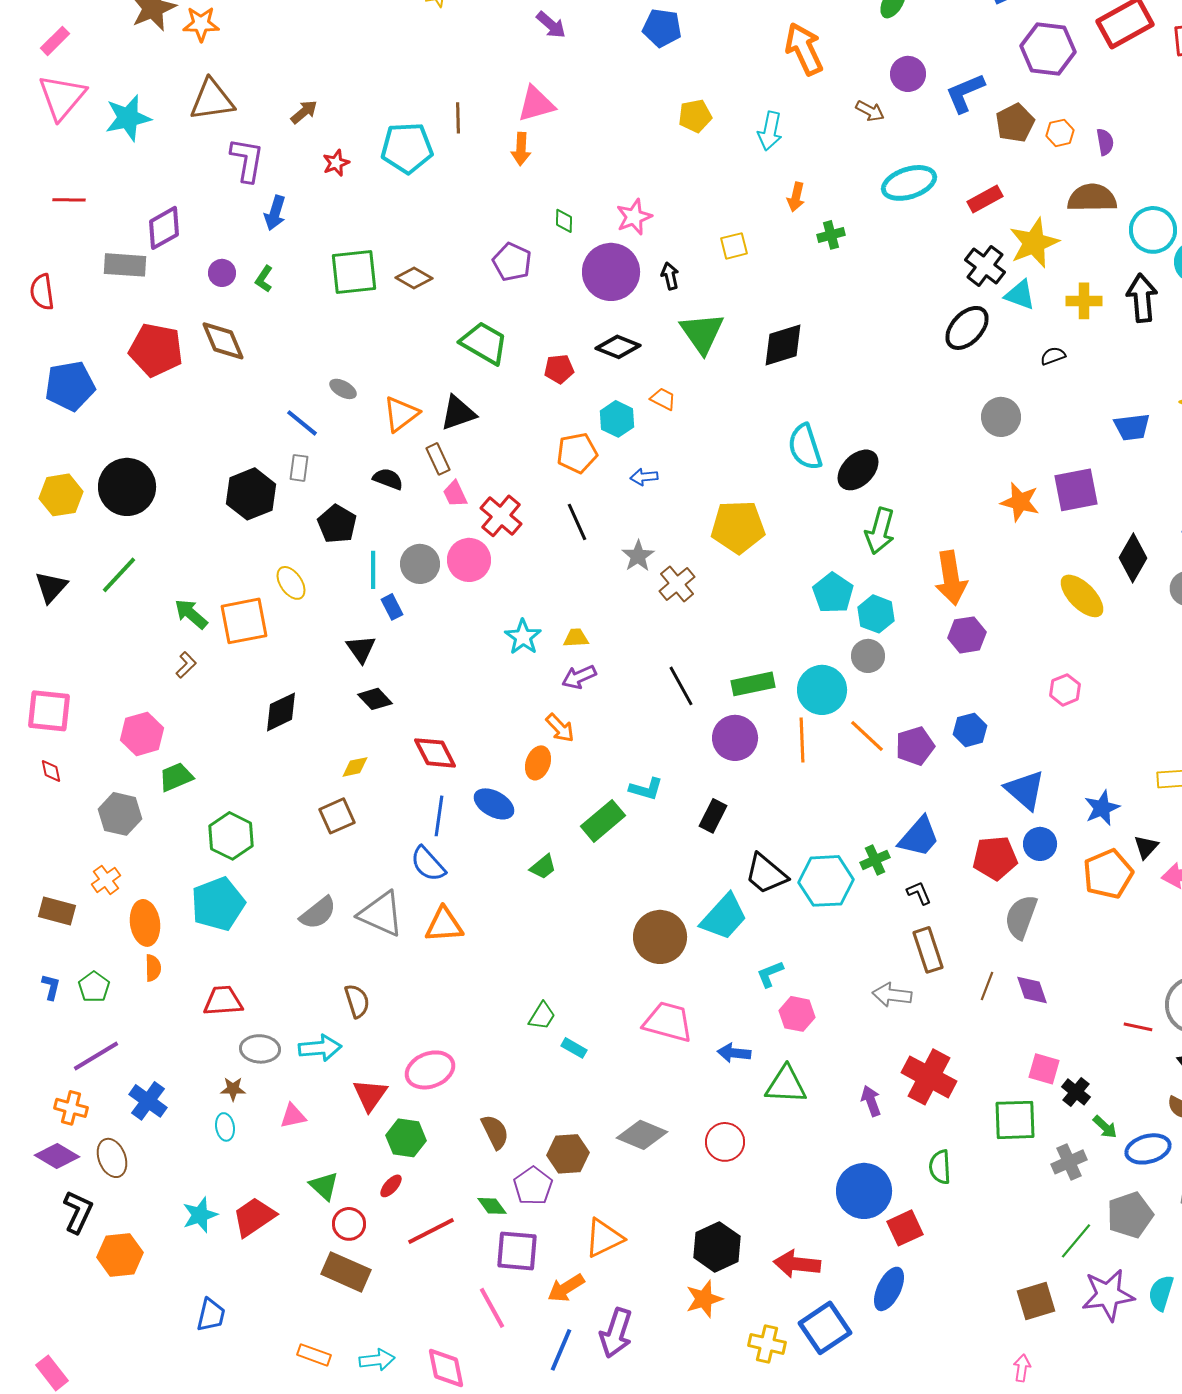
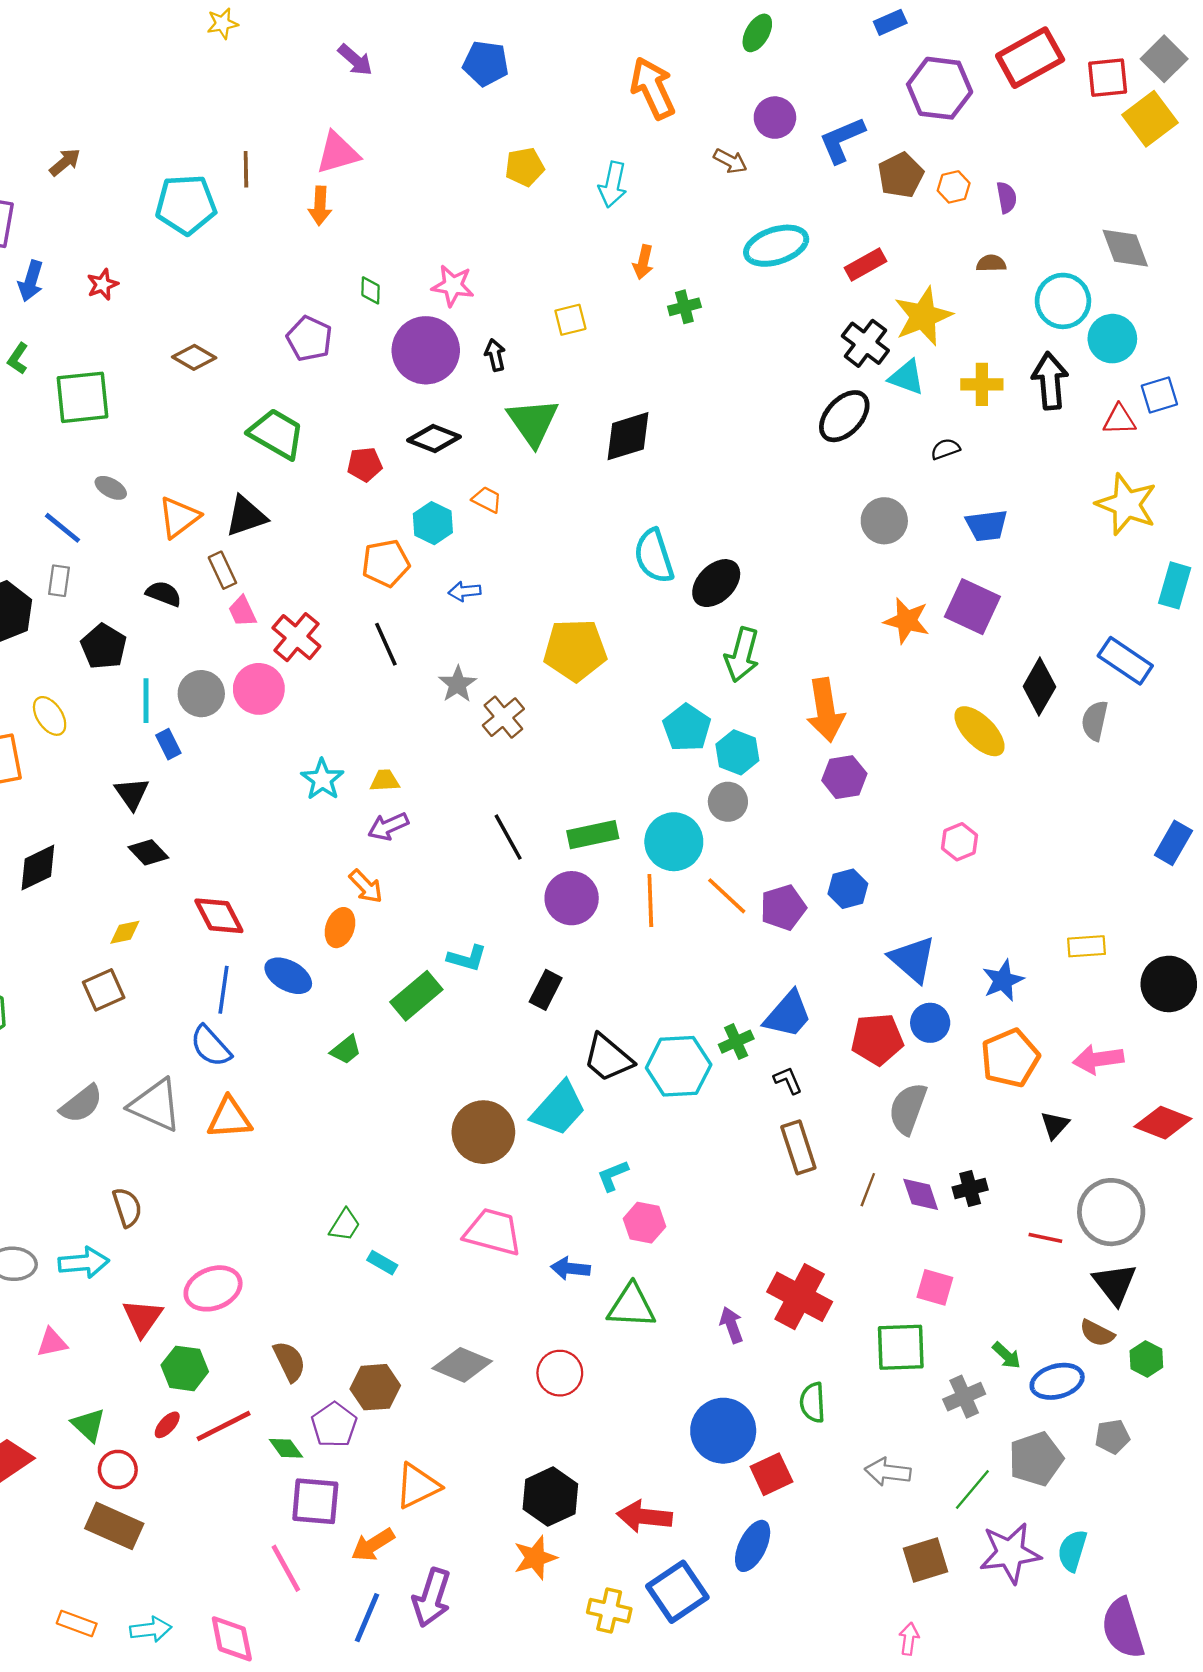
red star: (336, 163) -> (103, 284), moved
brown semicircle: (1092, 198) -> (991, 263), size x0.5
pink star: (634, 217) -> (453, 286), turned 30
green square: (354, 272) -> (83, 397), moved
blue trapezoid: (1132, 427) -> (987, 525), moved
purple square: (1076, 490) -> (972, 607), turned 36
black triangle: (1146, 847) -> (1055, 1125), moved
gray arrow: (892, 995) -> (888, 1472), moved
black cross: (1076, 1092) -> (970, 1189), moved, turned 36
red line: (431, 1231) -> (224, 1426), moved

